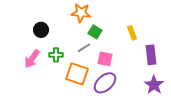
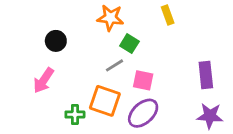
yellow rectangle: (132, 33) -> (168, 15), moved
green cross: (56, 55) -> (75, 115), moved
purple star: (154, 85) -> (210, 116), turned -30

